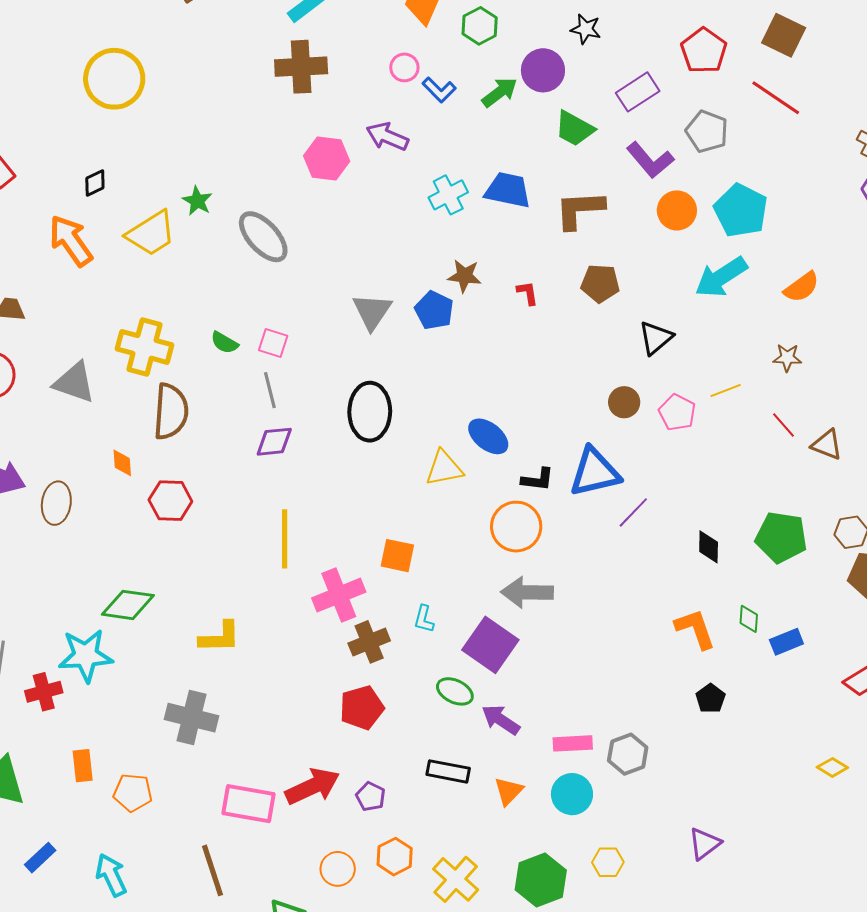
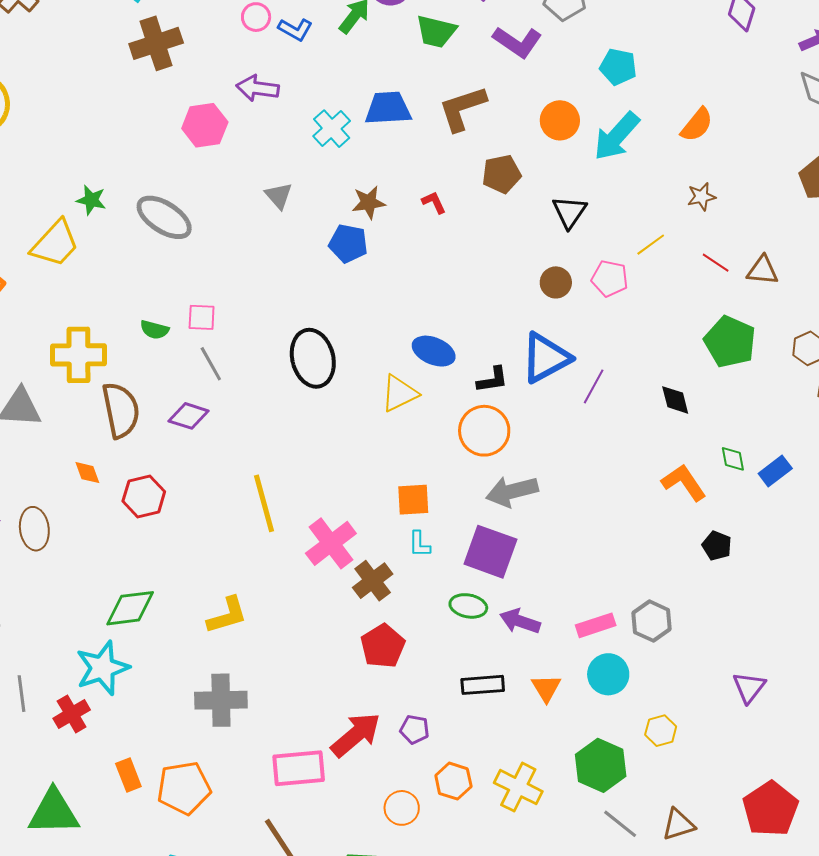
orange circle: (677, 210) -> (560, 120), moved
cyan pentagon: (741, 210) -> (618, 67), size x0.7
gray triangle: (372, 312) -> (279, 196), moved, size x0.7
purple diamond: (274, 442) -> (189, 416), moved, turned 39
green pentagon: (781, 537) -> (730, 342), moved, turned 30
orange square: (397, 556) -> (413, 500), moved
orange pentagon: (133, 793) -> (184, 788), size x1.4

